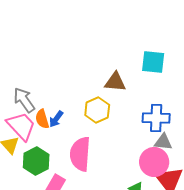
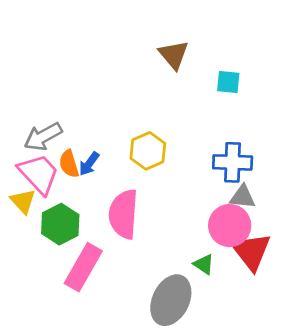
cyan square: (153, 62) -> (228, 82), size x0.7
brown triangle: (115, 82) -> (174, 55), moved, turned 45
gray arrow: (24, 100) -> (43, 137), turned -84

